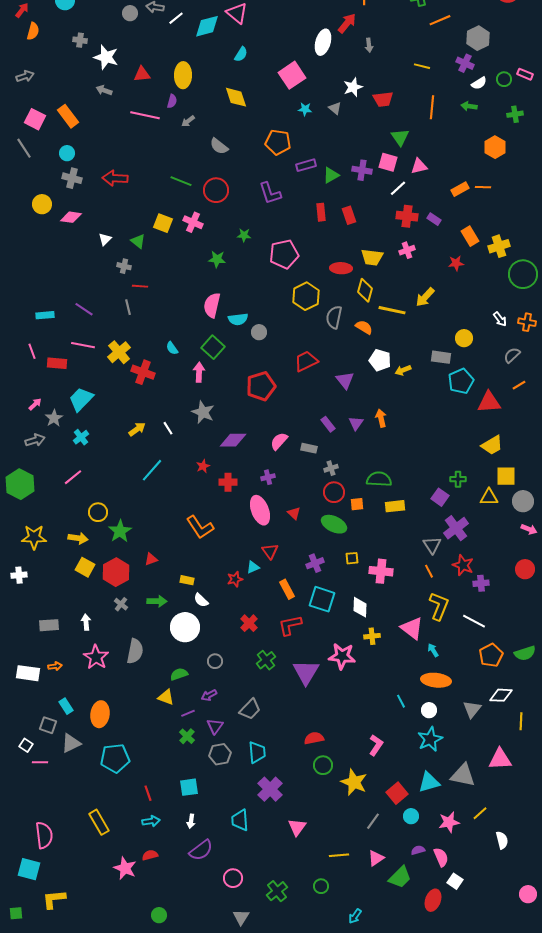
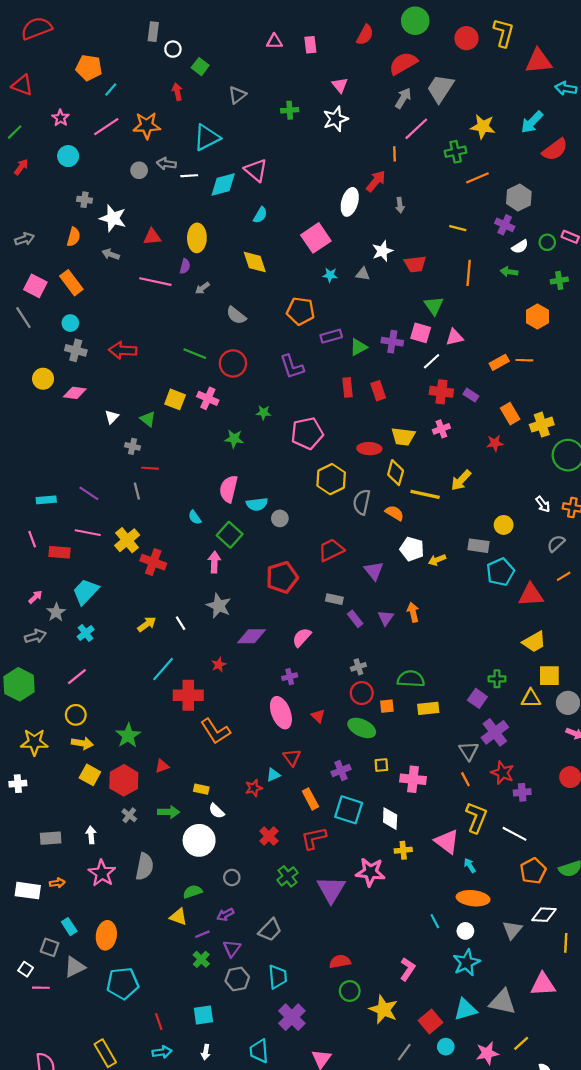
white line: (176, 18) -> (189, 176), turned 35
orange semicircle: (33, 31) -> (74, 237), moved
gray triangle: (335, 108) -> (363, 274), turned -32
cyan semicircle: (172, 348) -> (195, 517), moved
gray rectangle: (309, 448) -> (334, 599), moved
red cross: (228, 482) -> (188, 695), moved, size x1.5
yellow circle: (98, 512) -> (76, 715), moved

